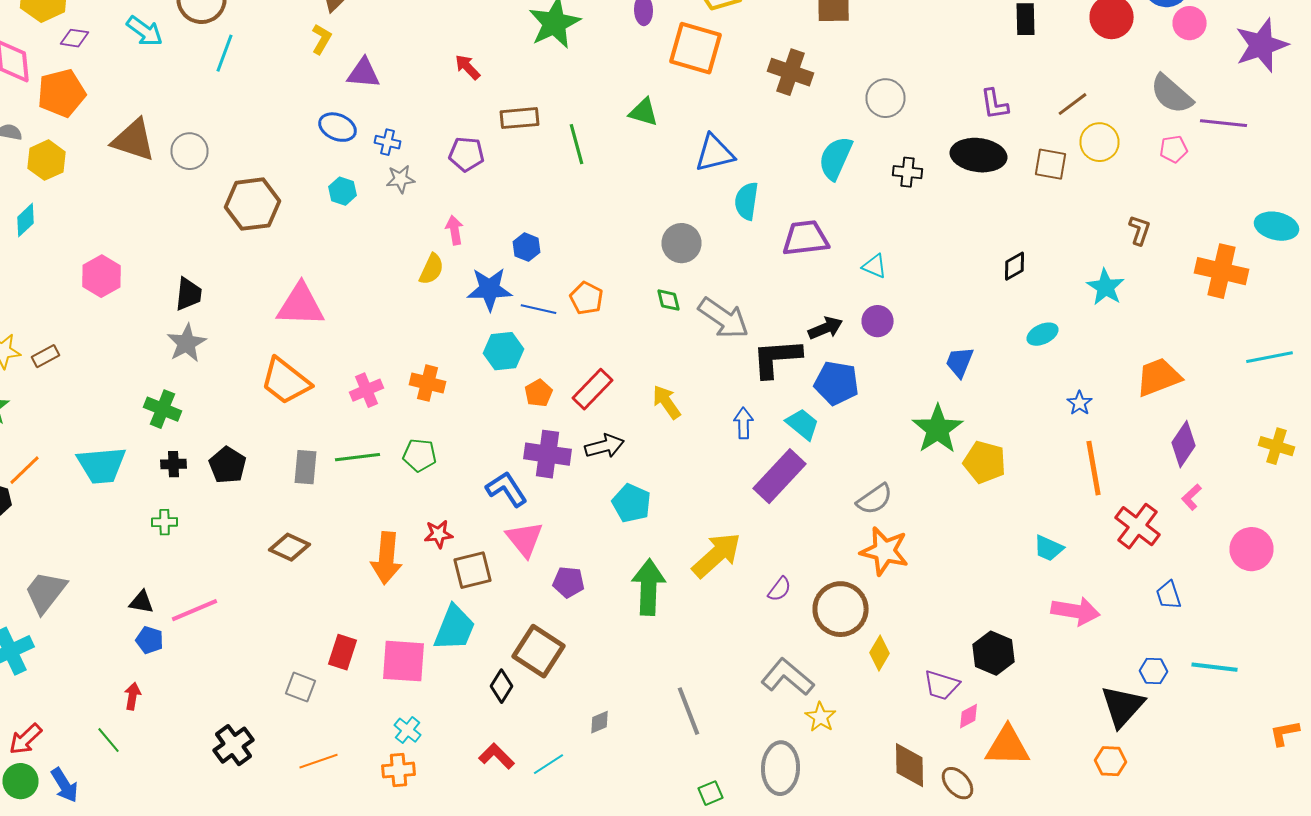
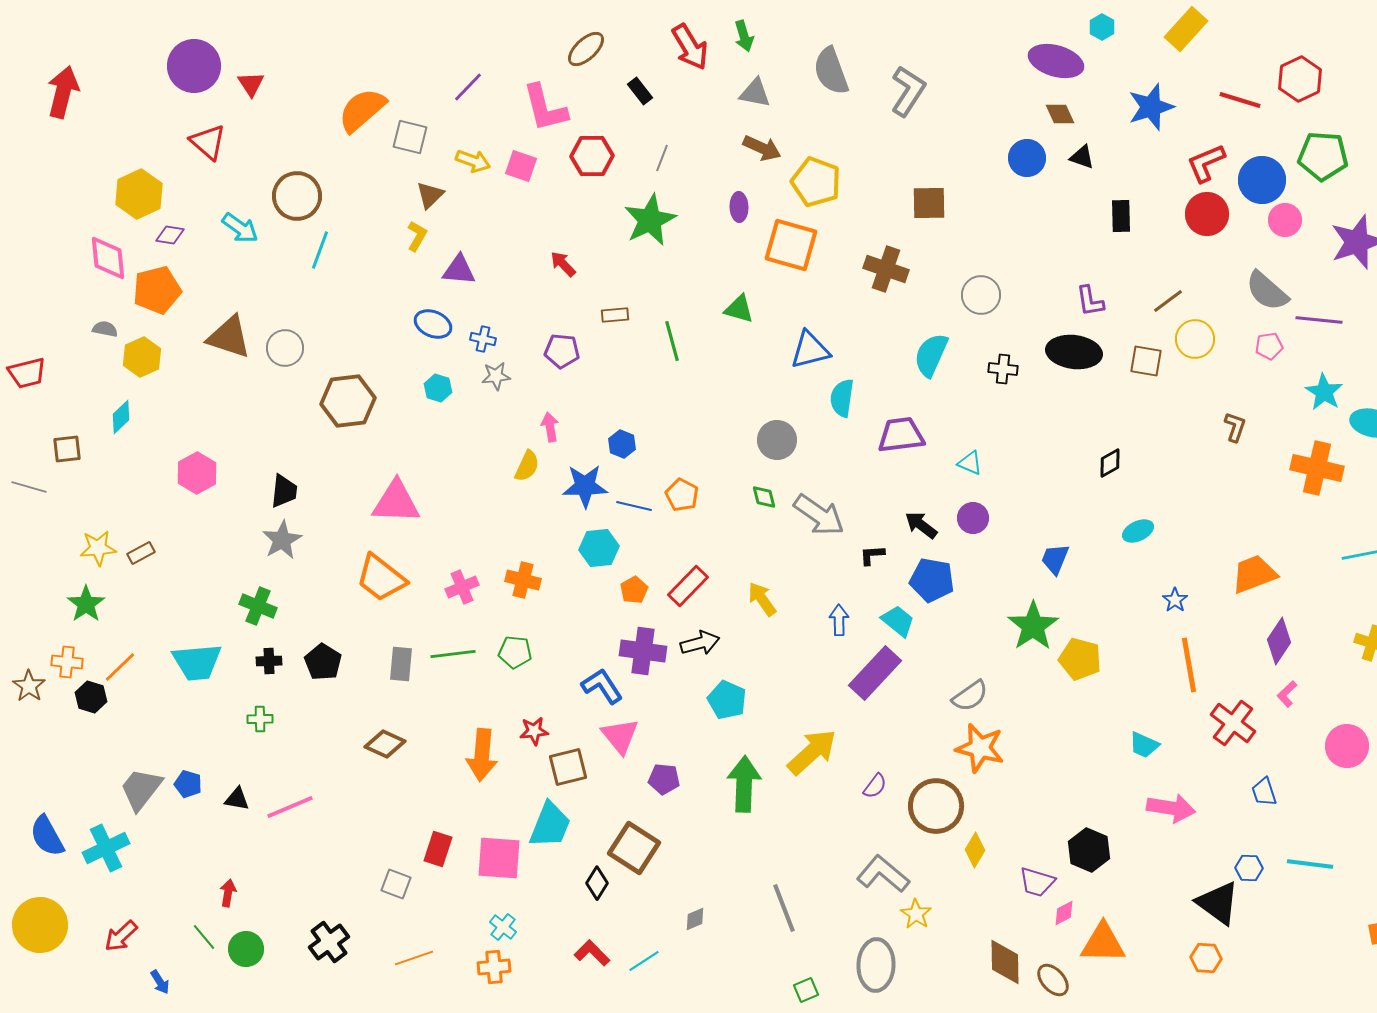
brown rectangle: (520, 118) -> (615, 315), size x0.7
cyan star: (1106, 287) -> (1324, 392), moved
black arrow: (826, 328) -> (921, 525), turned -120
black L-shape: (776, 358) -> (872, 555), size x0.5
blue pentagon: (150, 640) -> (188, 784), moved
black triangle: (1122, 706) -> (1218, 903), turned -36
green circle: (20, 781) -> (246, 949), moved
blue arrow: (64, 785) -> (160, 982), size x0.7

